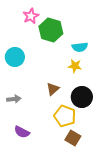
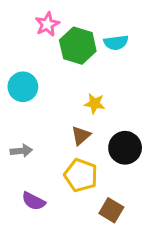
cyan semicircle: (80, 47) -> (116, 43), moved
yellow star: (75, 66) -> (95, 104), moved
yellow pentagon: (65, 116) -> (81, 175), moved

